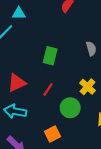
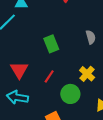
green rectangle: (50, 56) -> (51, 44), turned -36
red triangle: (17, 83) -> (19, 70), turned -36

